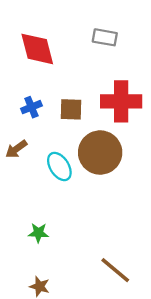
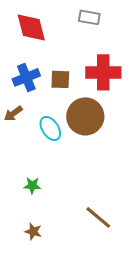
blue cross: (31, 107) -> (26, 77), size x1.5

